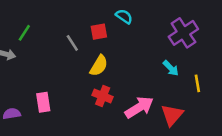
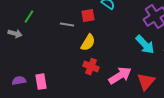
gray line: (72, 43) -> (67, 25), turned -48
cyan arrow: (171, 68) -> (145, 45), size x1.5
pink rectangle: (43, 102) -> (41, 82), moved

